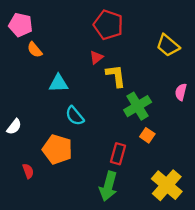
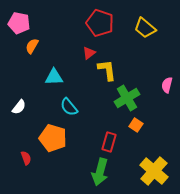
yellow trapezoid: (168, 45) -> (145, 28), moved
orange semicircle: (35, 50) -> (32, 46), turned 70
white semicircle: (14, 127) -> (19, 107), moved

